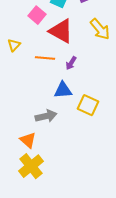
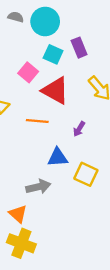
purple arrow: (71, 63) -> (79, 129), moved
yellow cross: (31, 166) -> (21, 243), turned -30

